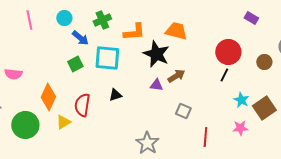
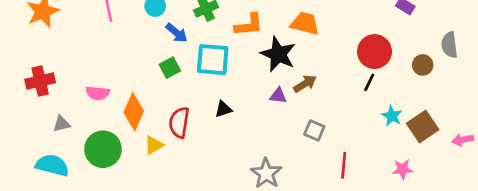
pink semicircle: (13, 74) -> (98, 93), moved
pink star: (240, 128) -> (403, 169), moved

